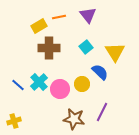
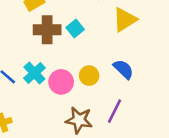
cyan square: (86, 47) -> (75, 29), moved
yellow triangle: (115, 52) -> (125, 20), moved, turned 30
blue semicircle: (100, 72) -> (123, 69), moved

